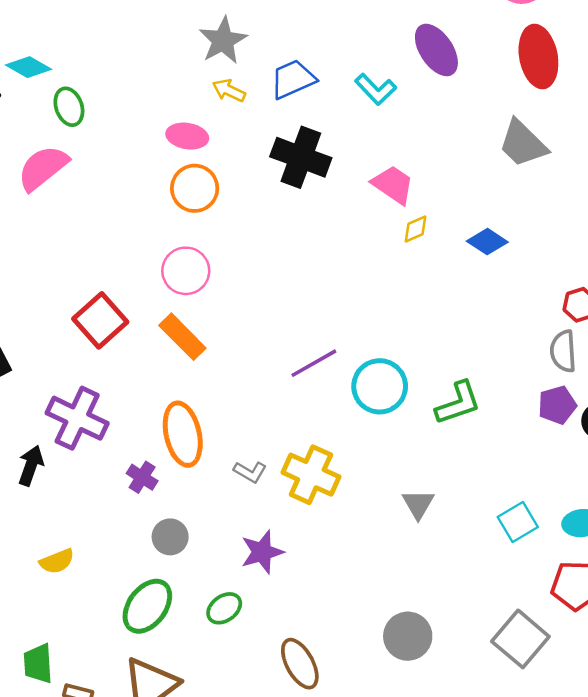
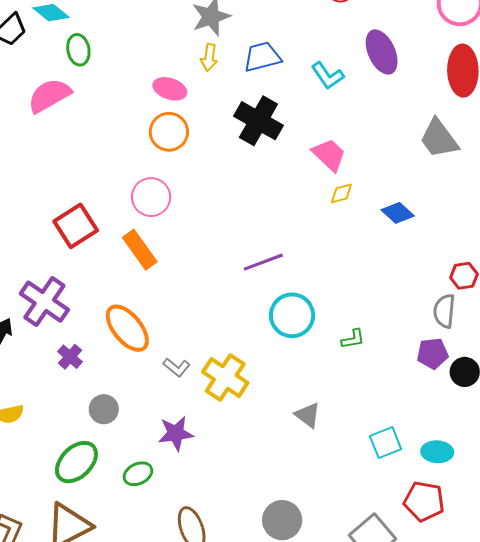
yellow arrow: (229, 90) -> (209, 57), turned -116
purple line: (314, 363) -> (263, 262), moved
green L-shape: (458, 403) -> (353, 339), size x0.6
orange ellipse: (183, 434) -> (127, 328), turned -36
purple cross: (142, 477) -> (70, 357), moved
gray triangle: (418, 504) -> (308, 415), turned -32

